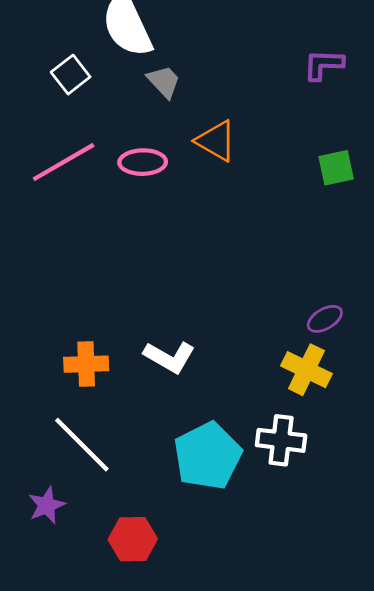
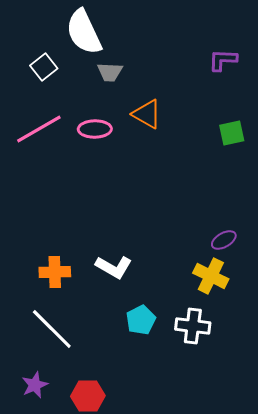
gray trapezoid: (164, 82) -> (110, 72), turned 136
cyan pentagon: (208, 456) -> (141, 320), moved, size x0.6
purple star: (47, 505) -> (35, 385), moved

